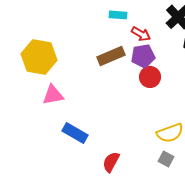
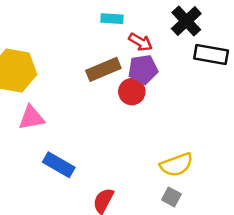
red circle: (150, 77) -> (132, 92), moved

